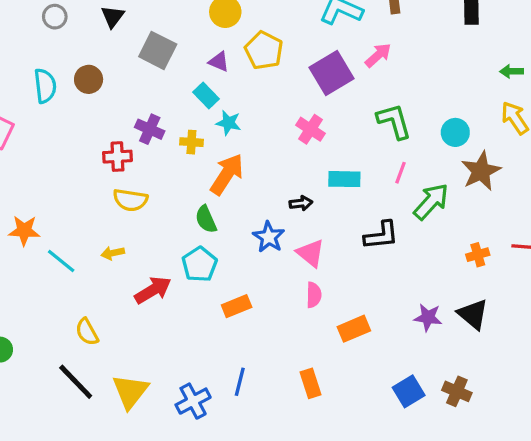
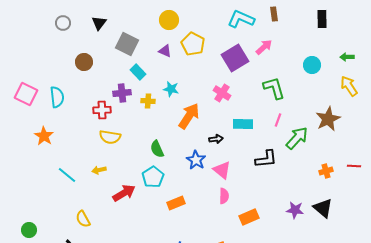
cyan semicircle: (45, 86) -> (57, 97), moved
cyan rectangle: (206, 95) -> (138, 72), moved
purple cross: (150, 129) -> (122, 93), turned -30
cyan circle: (455, 132) -> (312, 65), moved
orange arrow: (227, 174) -> (189, 116), moved
orange star: (24, 231) -> (44, 136), moved, turned 30

